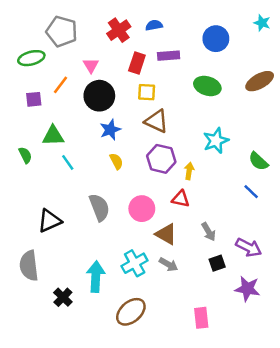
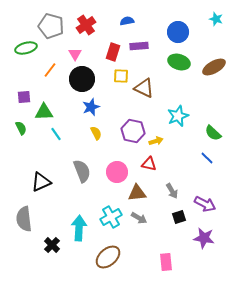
red cross: (119, 30) -> (86, 25), moved
green ellipse: (207, 86) -> (179, 62), moved
purple square: (34, 99) -> (24, 97), moved
brown triangle: (156, 121) -> (144, 88), moved
yellow arrow: (189, 171) -> (156, 141), turned 64
brown triangle: (166, 234) -> (137, 193), turned -36

